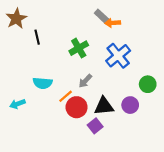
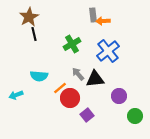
gray rectangle: (102, 16) -> (93, 15), turned 40
brown star: (16, 19) -> (29, 17), moved
gray arrow: (85, 81) -> (78, 74), turned 96
green circle: (148, 84) -> (135, 116), moved
black triangle: (104, 106) -> (95, 79), moved

